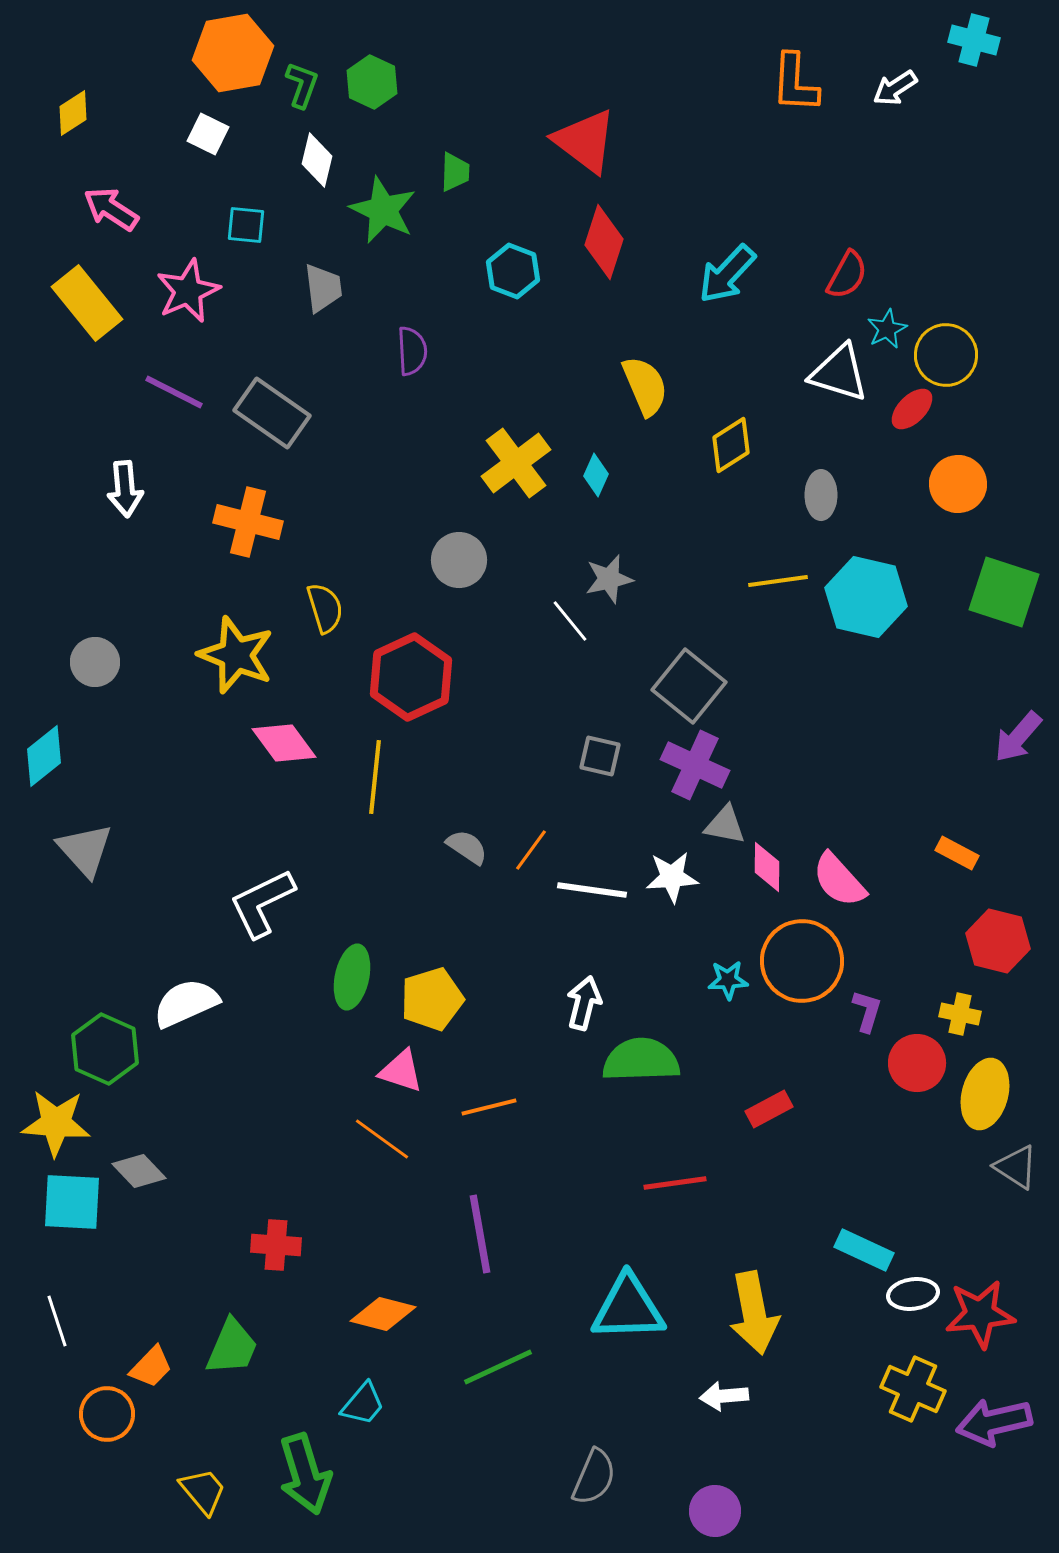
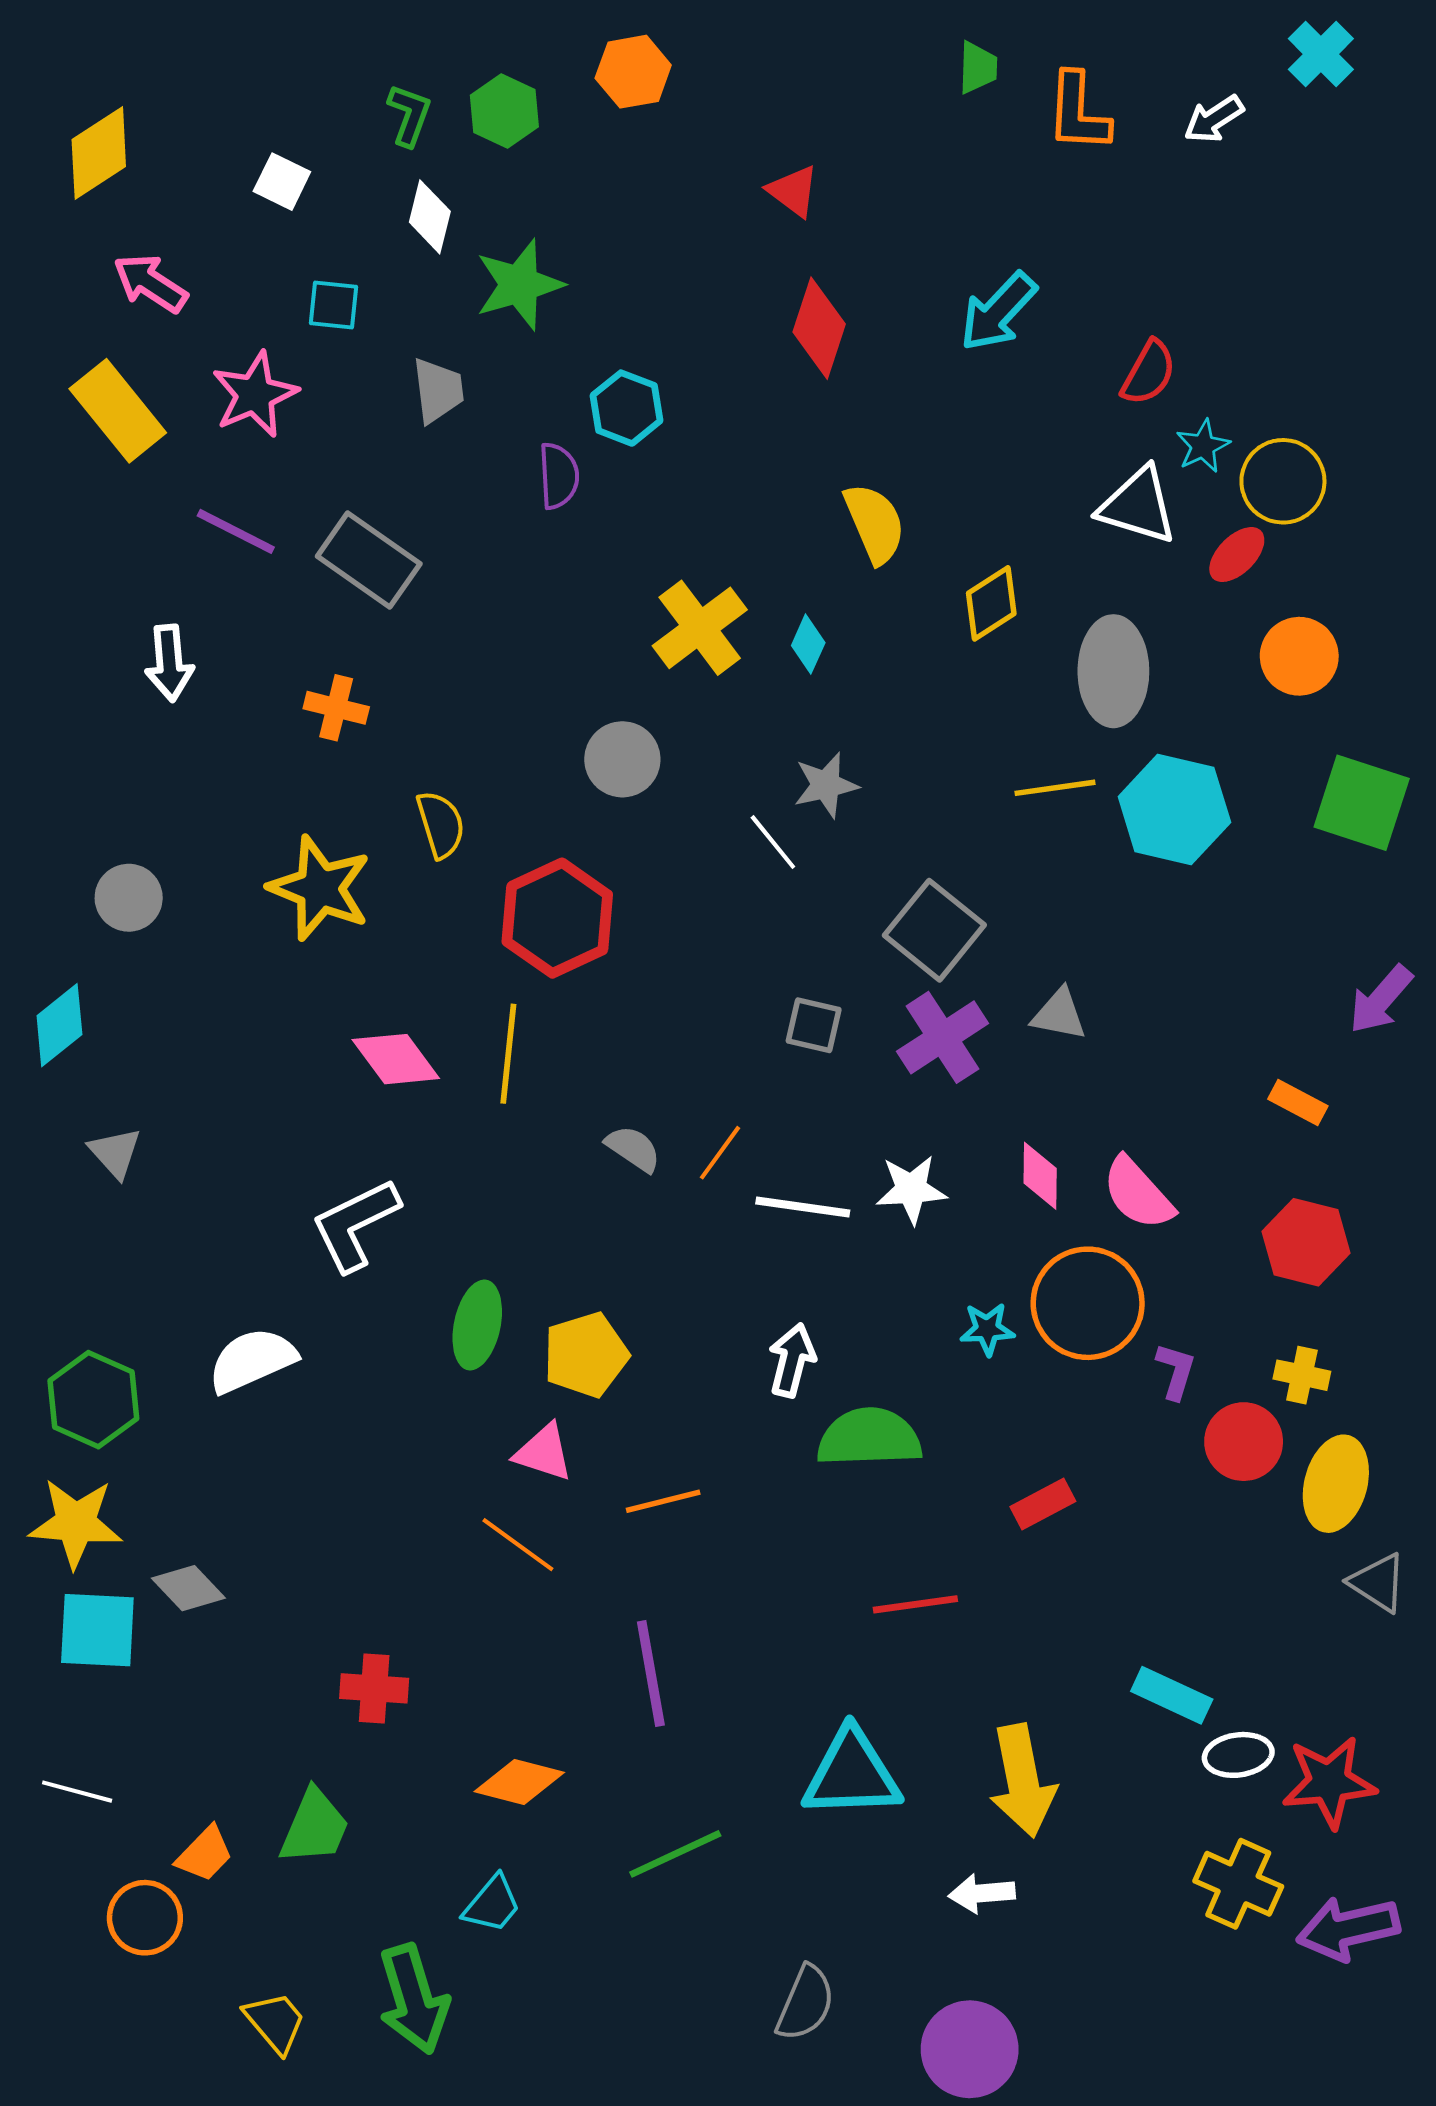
cyan cross: (974, 40) -> (1321, 54), turned 30
orange hexagon: (233, 53) -> (633, 72), moved, size x0.7
yellow diamond: (73, 113) -> (99, 153), size x1.5
red triangle: (585, 141) -> (793, 191), size x0.6
green trapezoid: (455, 172) -> (978, 68), moved
green star: (383, 210) -> (519, 285), turned 30
cyan hexagon: (513, 271) -> (626, 408), moved
cyan arrow: (727, 274) -> (998, 312), moved
gray ellipse: (821, 495) -> (1113, 671), size x1.6
orange cross: (248, 522) -> (336, 708), size x0.7
pink diamond: (284, 743) -> (396, 1059), moved
purple cross: (695, 765) -> (942, 1037), turned 32
gray triangle: (725, 825) -> (1059, 1014), moved
gray triangle: (85, 850) -> (115, 1153), size x0.7
orange rectangle: (957, 853) -> (1298, 1103), moved
red hexagon: (998, 941) -> (1306, 1242), moved
green hexagon: (105, 1049) -> (93, 1400), moved
white line: (57, 1321) -> (77, 1792), turned -57
purple circle: (715, 1511) -> (970, 2049), size x1.4

